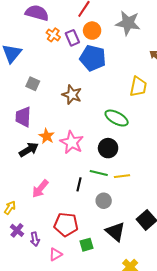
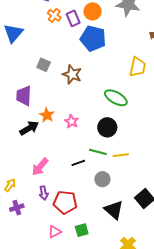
gray square: (33, 84) -> (44, 65), moved
pink star: (72, 142) -> (72, 121), size x0.6
black line: (79, 184) -> (78, 163), turned 56
purple cross: (17, 230) -> (17, 208), turned 32
purple arrow: (35, 239) -> (44, 193), moved
green square: (86, 245) -> (82, 230), moved

